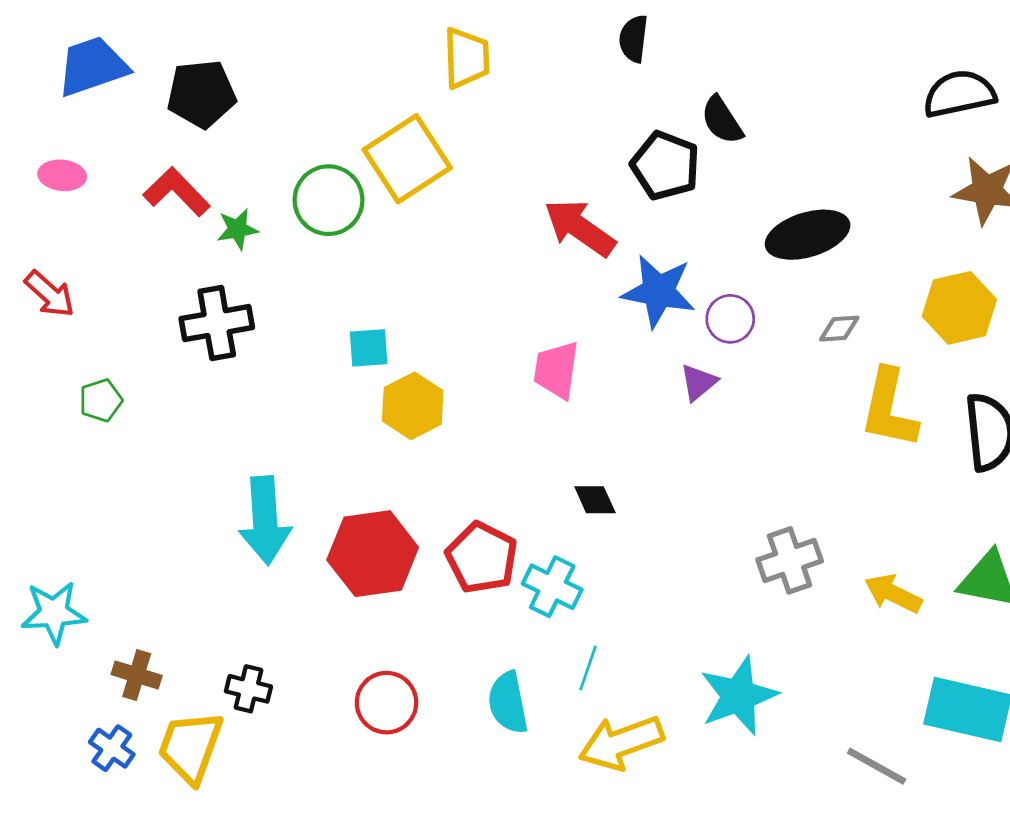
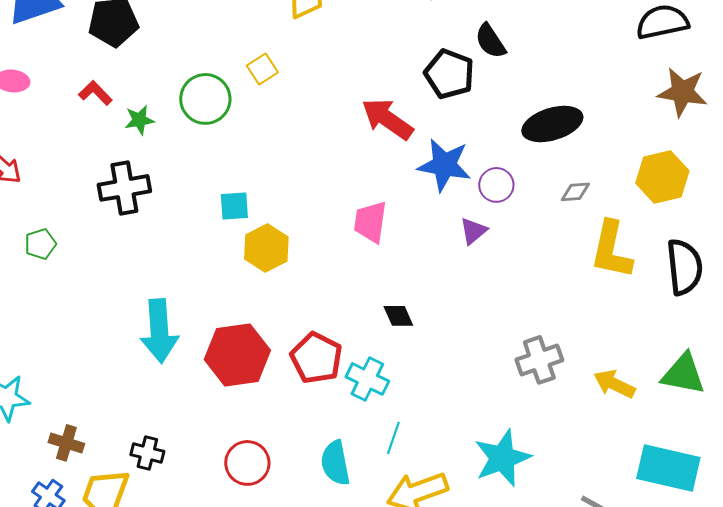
yellow square: (407, 159) -> (262, 69), size x0.5
red L-shape: (177, 192) -> (95, 93), size x0.7

